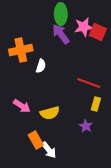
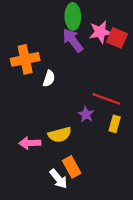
pink arrow: (22, 106) -> (30, 143), moved, turned 144
purple star: (86, 126) -> (86, 114), moved
orange rectangle: (36, 140) -> (72, 167), moved

